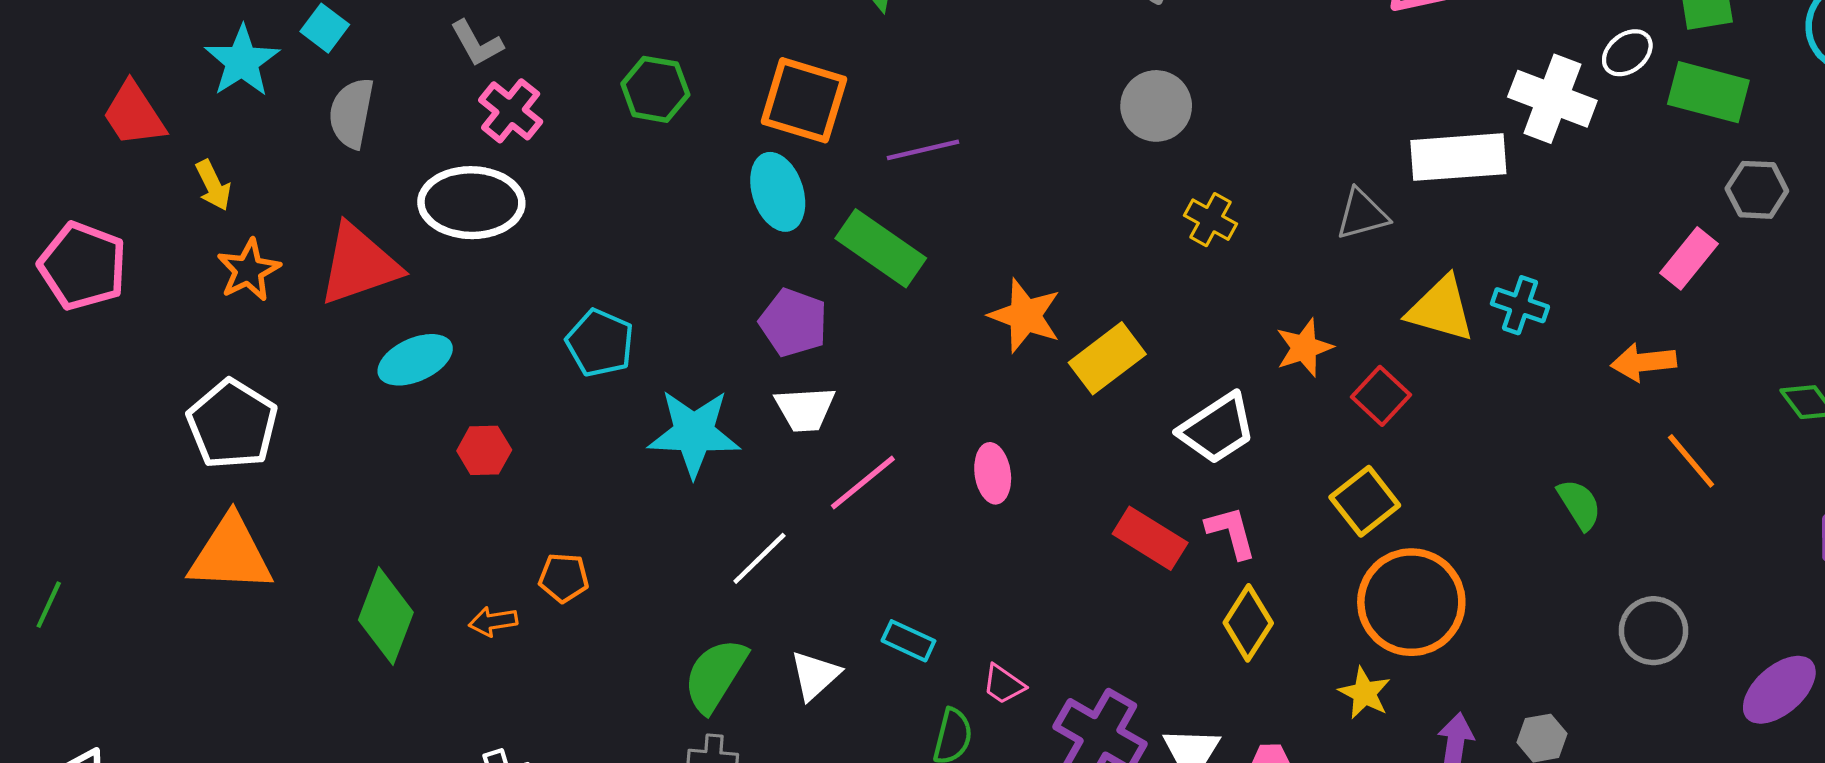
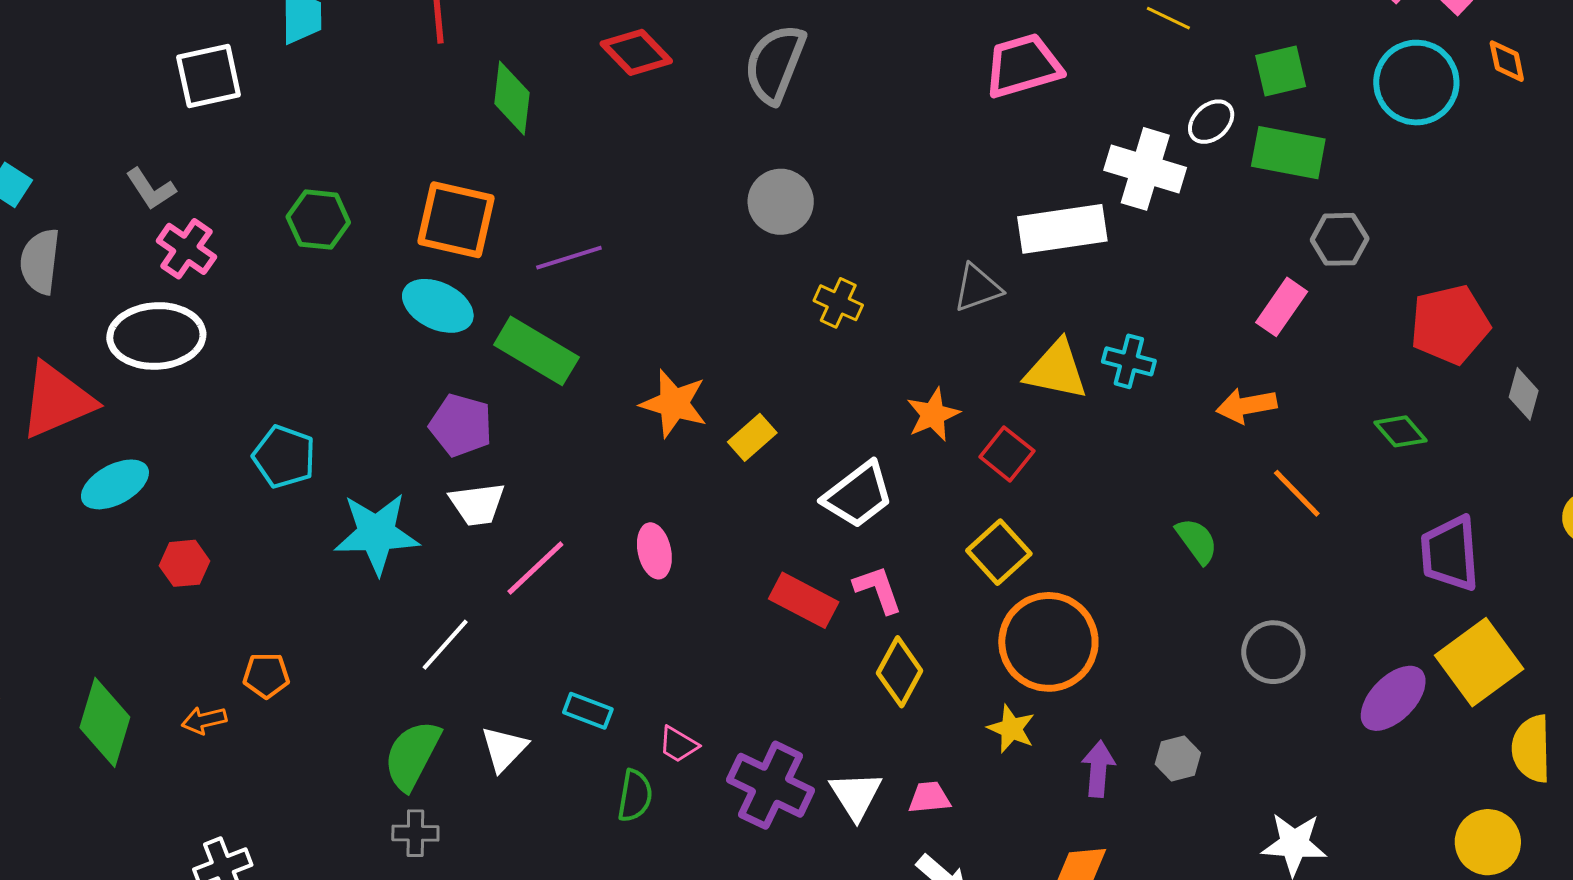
cyan ellipse: (778, 192) -> (438, 306), turned -42
yellow rectangle: (1107, 358) -> (752, 437), size x0.7

